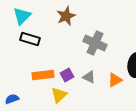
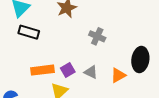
gray cross: (95, 43) -> (97, 36), size x0.7

